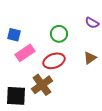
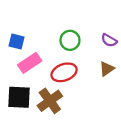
purple semicircle: (92, 23) -> (109, 40), moved
black square: (16, 96) -> (19, 97), moved

